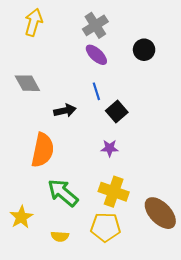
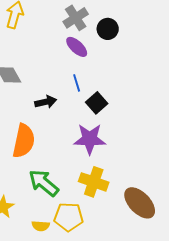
black circle: (144, 50) -> (108, 29), moved
purple star: (110, 148) -> (90, 139), size x1.8
yellow pentagon: (105, 227) -> (69, 217), moved

